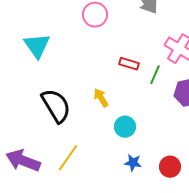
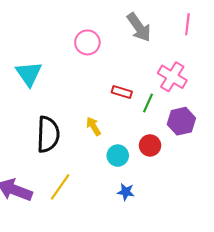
black semicircle: (56, 106) -> (48, 134), turned 33
red circle: (170, 167) -> (150, 145), moved

